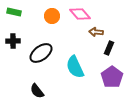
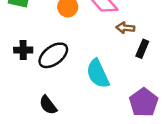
black cross: (13, 41) -> (23, 50), moved
purple pentagon: (112, 77) -> (144, 102), moved

